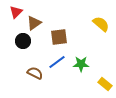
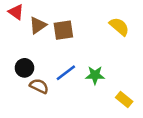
red triangle: (16, 12) -> (16, 12), turned -40
brown square: (59, 37) -> (63, 30), moved
black circle: (23, 41) -> (24, 68), moved

